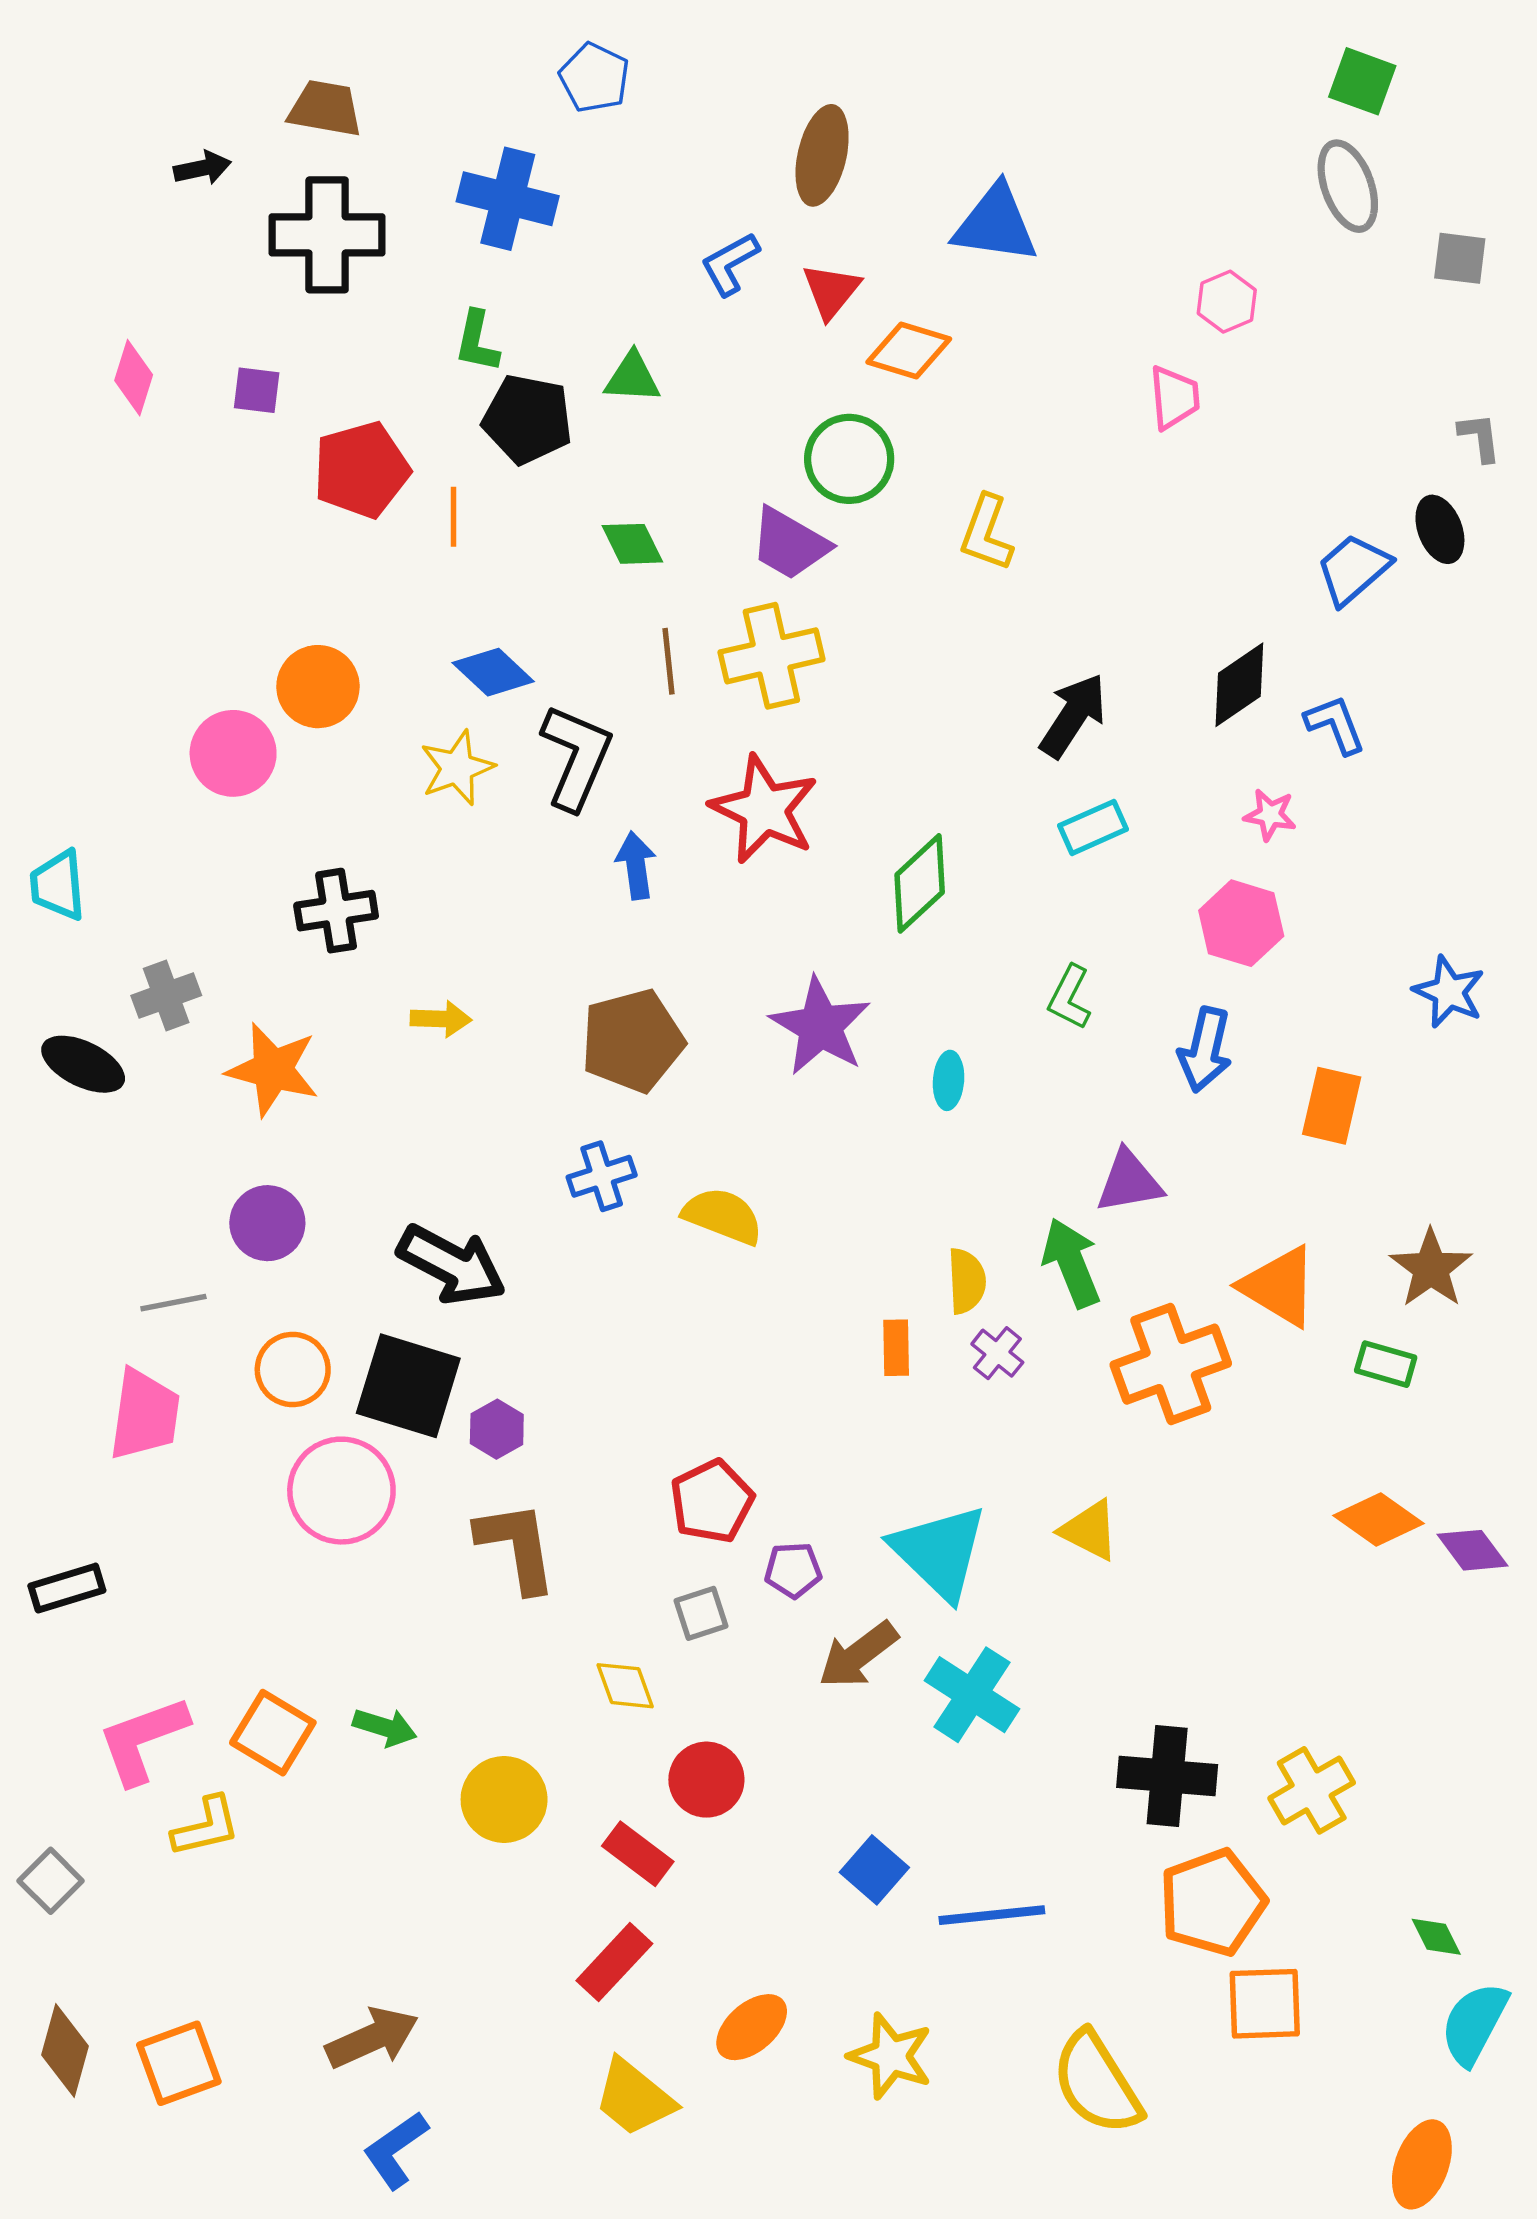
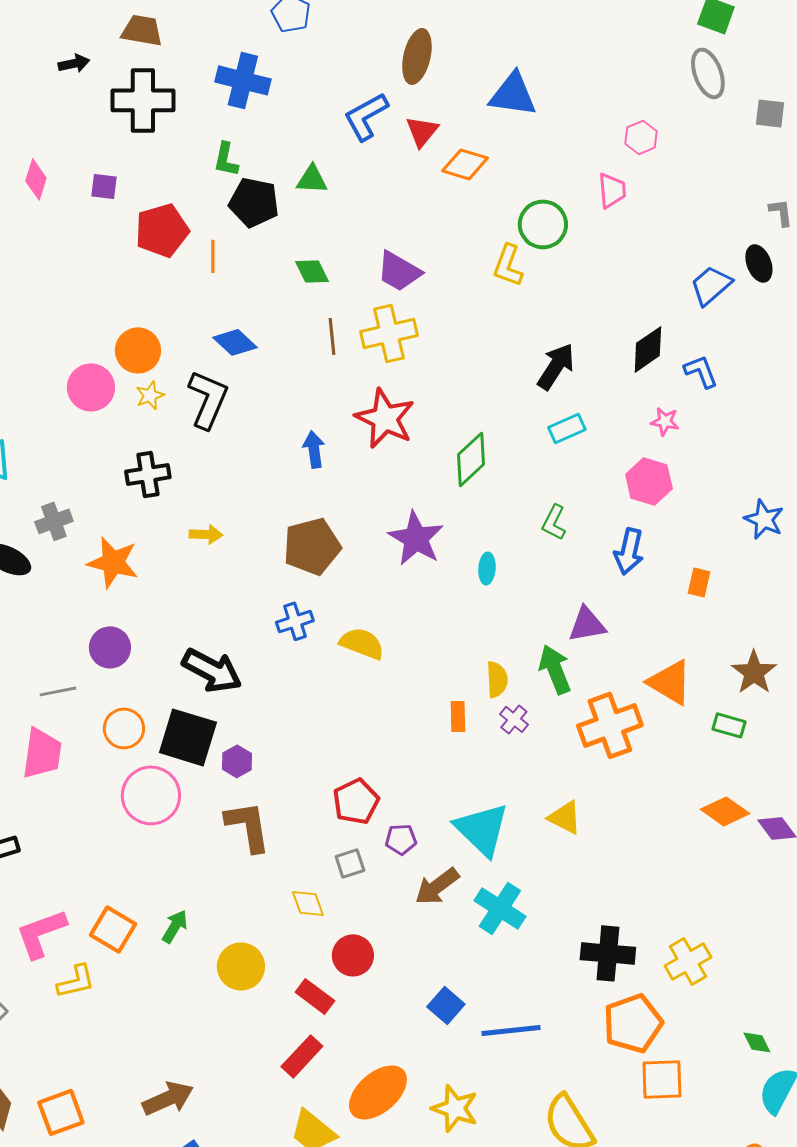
blue L-shape: (730, 264) -> (366, 116), size x1.4
green circle: (849, 459) -> (543, 224), moved
black L-shape: (576, 757) -> (208, 399), moved
yellow star: (457, 768) -> (150, 395), moved, size x0.7
orange rectangle: (1332, 1106) -> (699, 582), size x0.7
green arrow: (385, 1727) -> (175, 926), turned -76
orange ellipse: (752, 2027) -> (378, 1092), size x1.5

